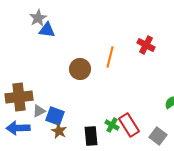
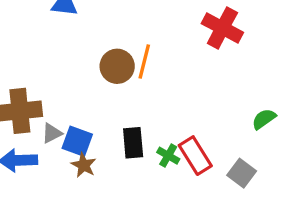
red cross: (146, 45) -> (222, 28), size x1.4
orange line: (110, 57) -> (144, 61), moved
black rectangle: (91, 136) -> (133, 143), moved

